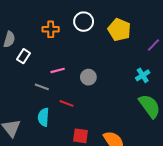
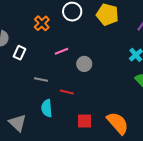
orange cross: (51, 29) -> (42, 23), turned -35
pink line: (58, 70) -> (61, 51), moved

